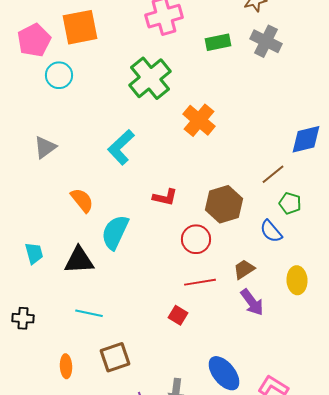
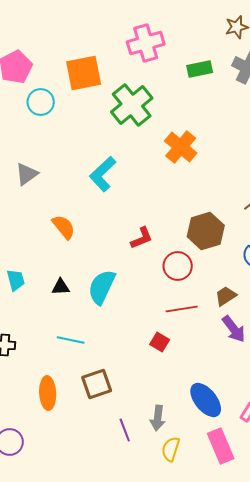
orange square: (80, 27) -> (84, 73), moved
red L-shape: (165, 197) -> (142, 238), moved, turned -35
cyan semicircle: (115, 232) -> (102, 287), moved
black triangle: (79, 260) -> (61, 287), size x0.6
orange ellipse: (66, 366) -> (48, 393), size x1.4

